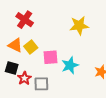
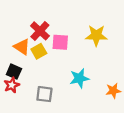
red cross: (25, 20) -> (40, 31), moved
pink square: (51, 57) -> (60, 42), moved
red star: (24, 78) -> (12, 85), moved

